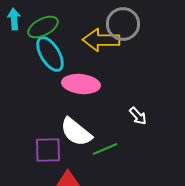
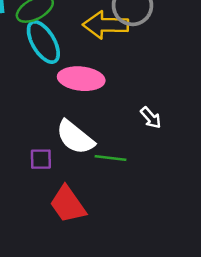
green line: (105, 149) -> (110, 158), turned 30
purple square: (48, 150) -> (41, 159), size x0.7

